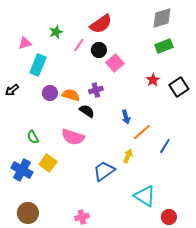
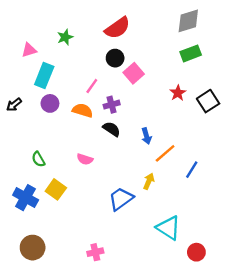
pink line: (79, 45) -> (92, 86), moved
purple circle: (50, 93) -> (50, 103), moved
black semicircle: (87, 111) -> (112, 129), moved
pink semicircle: (73, 137) -> (85, 159), size x0.6

